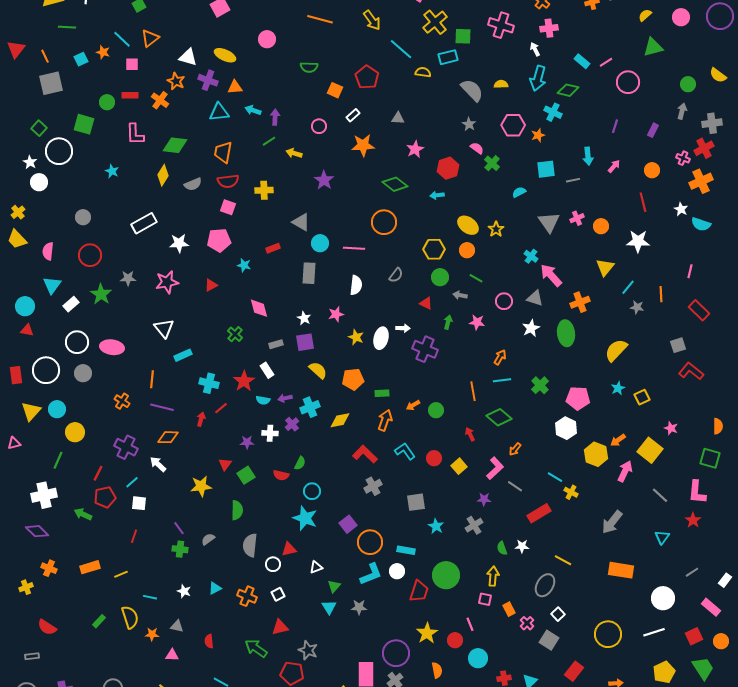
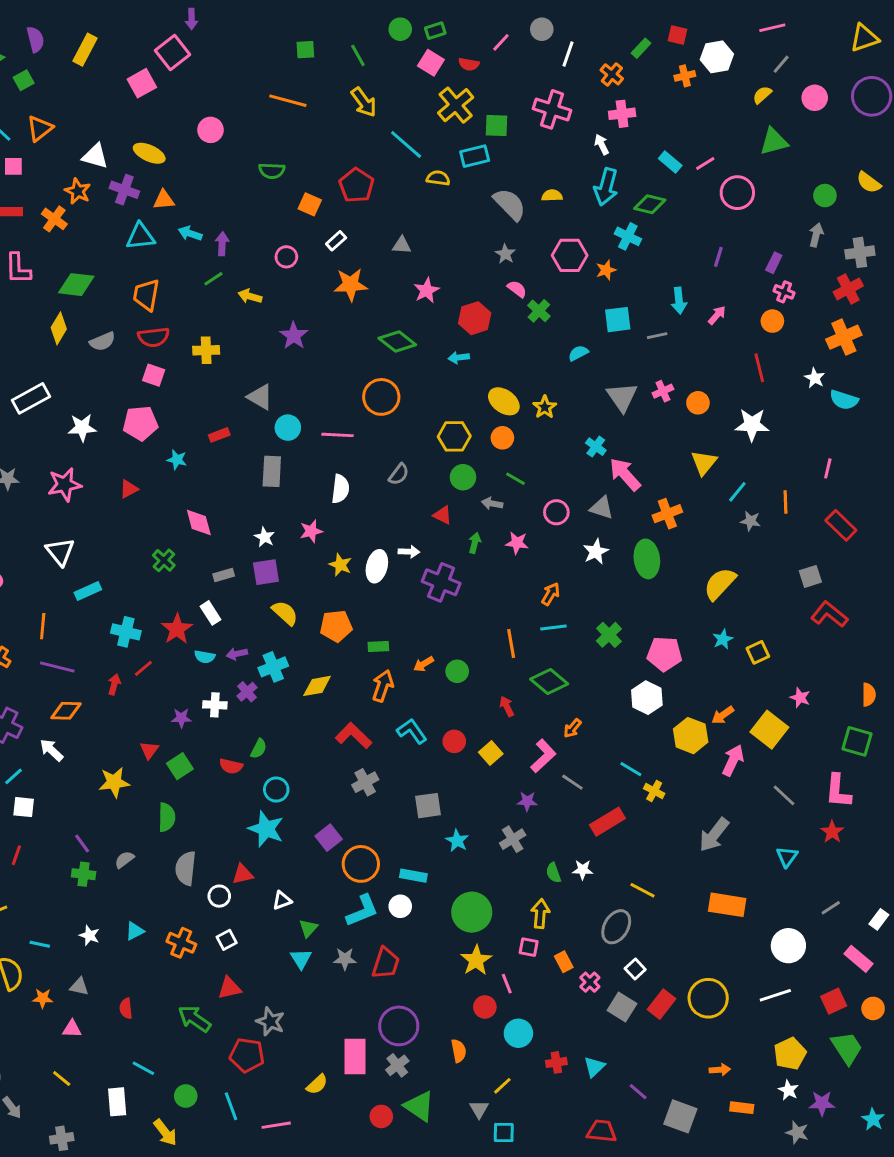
pink cross: (683, 158) -> (784, 292), moved
red trapezoid: (419, 591) -> (386, 963), moved
yellow star: (427, 633) -> (476, 960), moved
red rectangle: (574, 671) -> (661, 1004), moved

